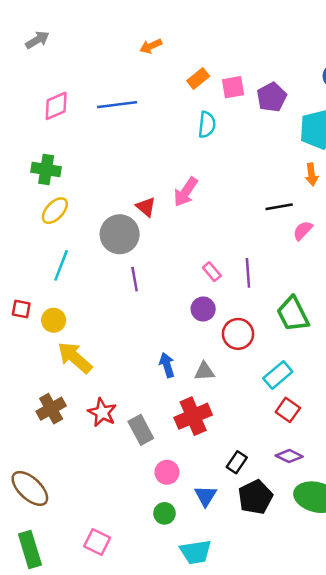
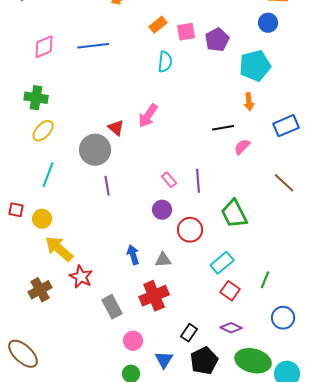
red star: (102, 412) -> (81, 277), moved

